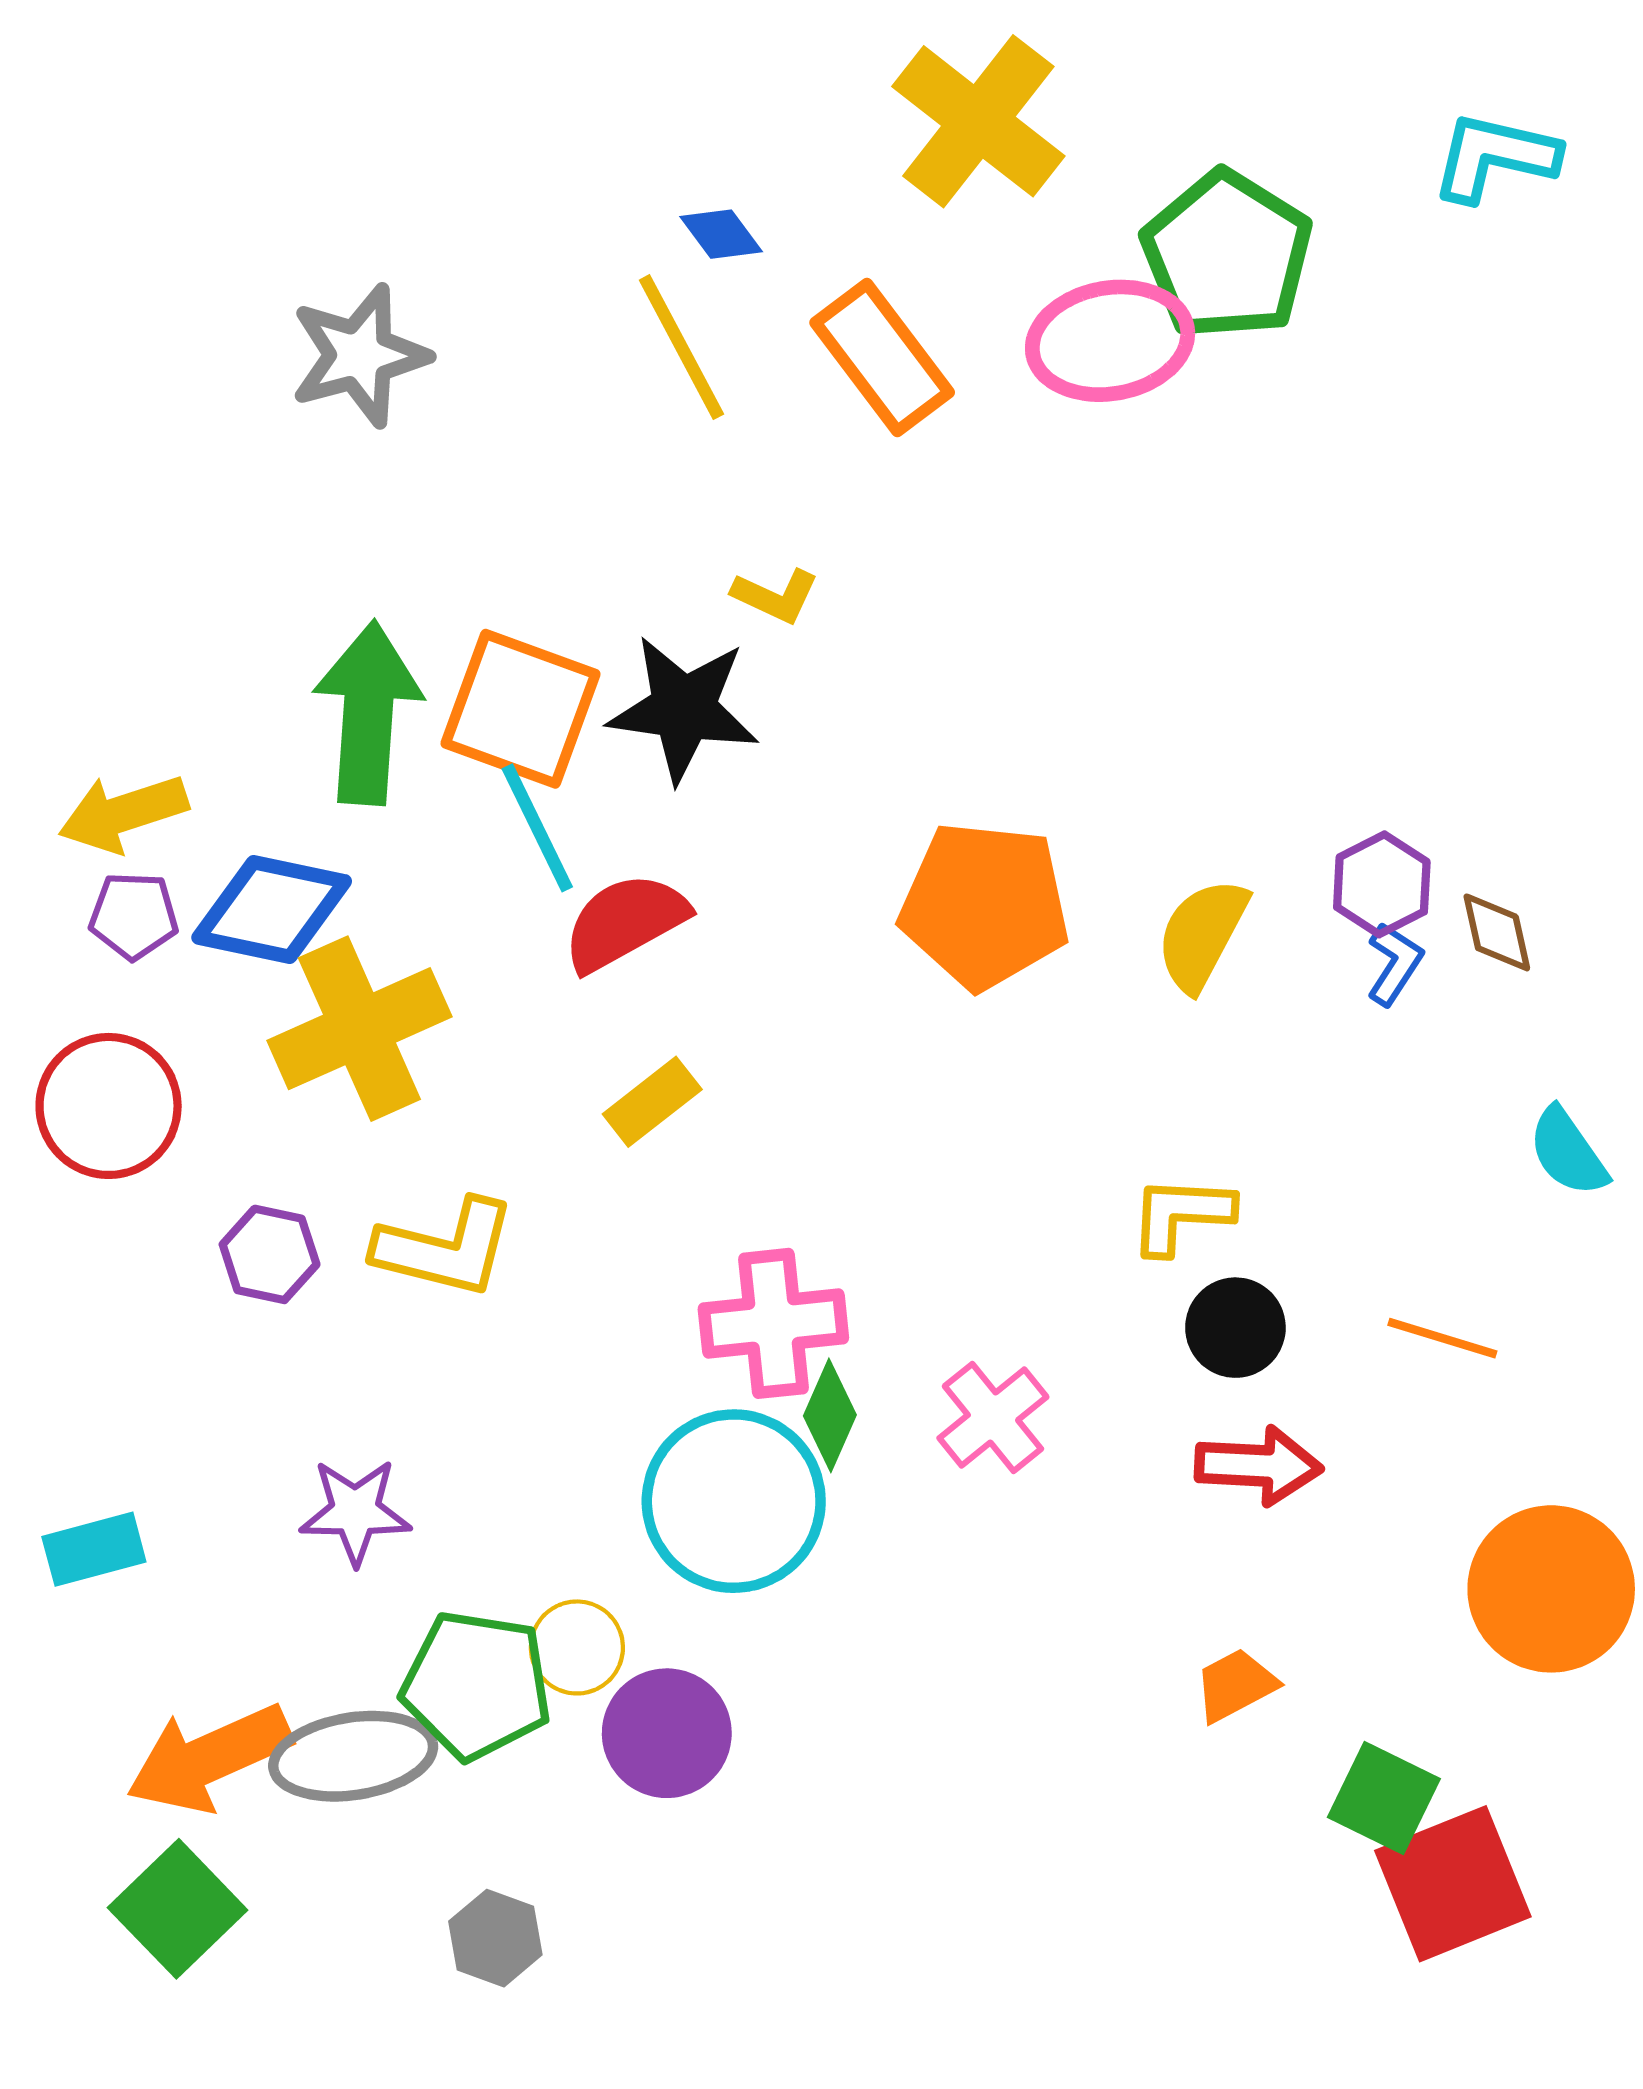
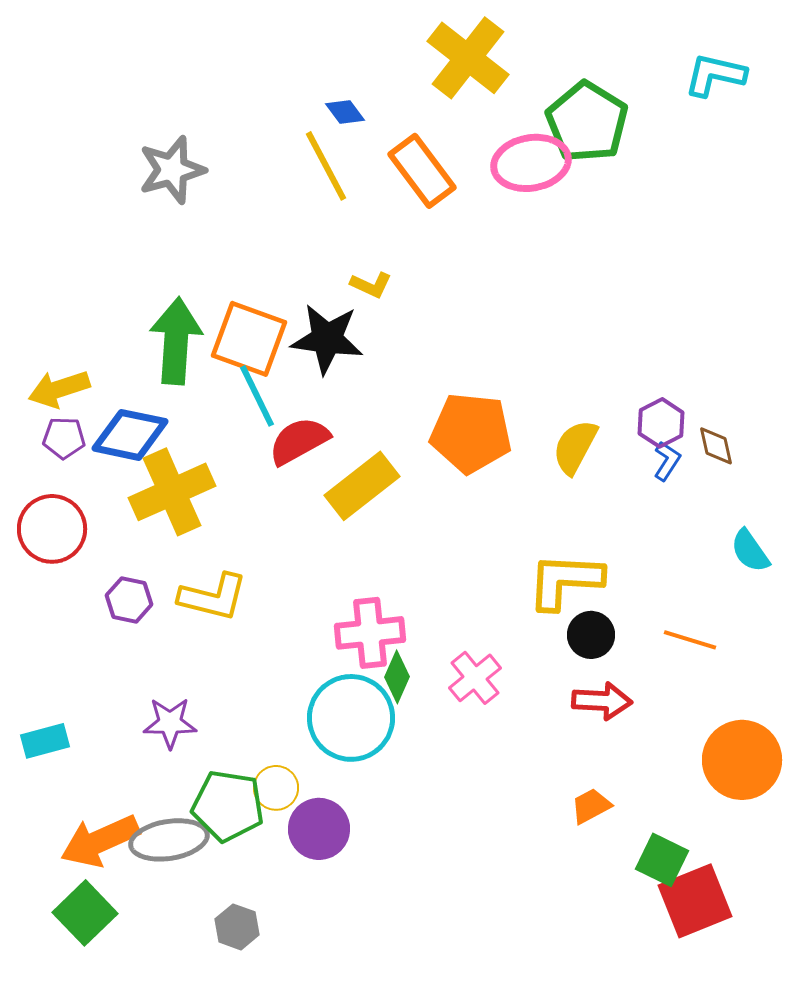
yellow rectangle: (652, 1102) -> (362, 486), moved, size x1.6
yellow L-shape: (1181, 1215) -> (565, 581), size x1.5

